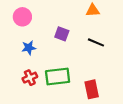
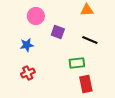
pink circle: (22, 17) -> (36, 16), moved
green rectangle: (58, 77) -> (77, 63), moved, size x0.7

